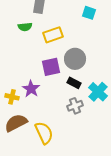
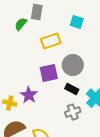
cyan square: (89, 13) -> (77, 22), moved
green semicircle: (25, 27) -> (21, 24), moved, turned 136

